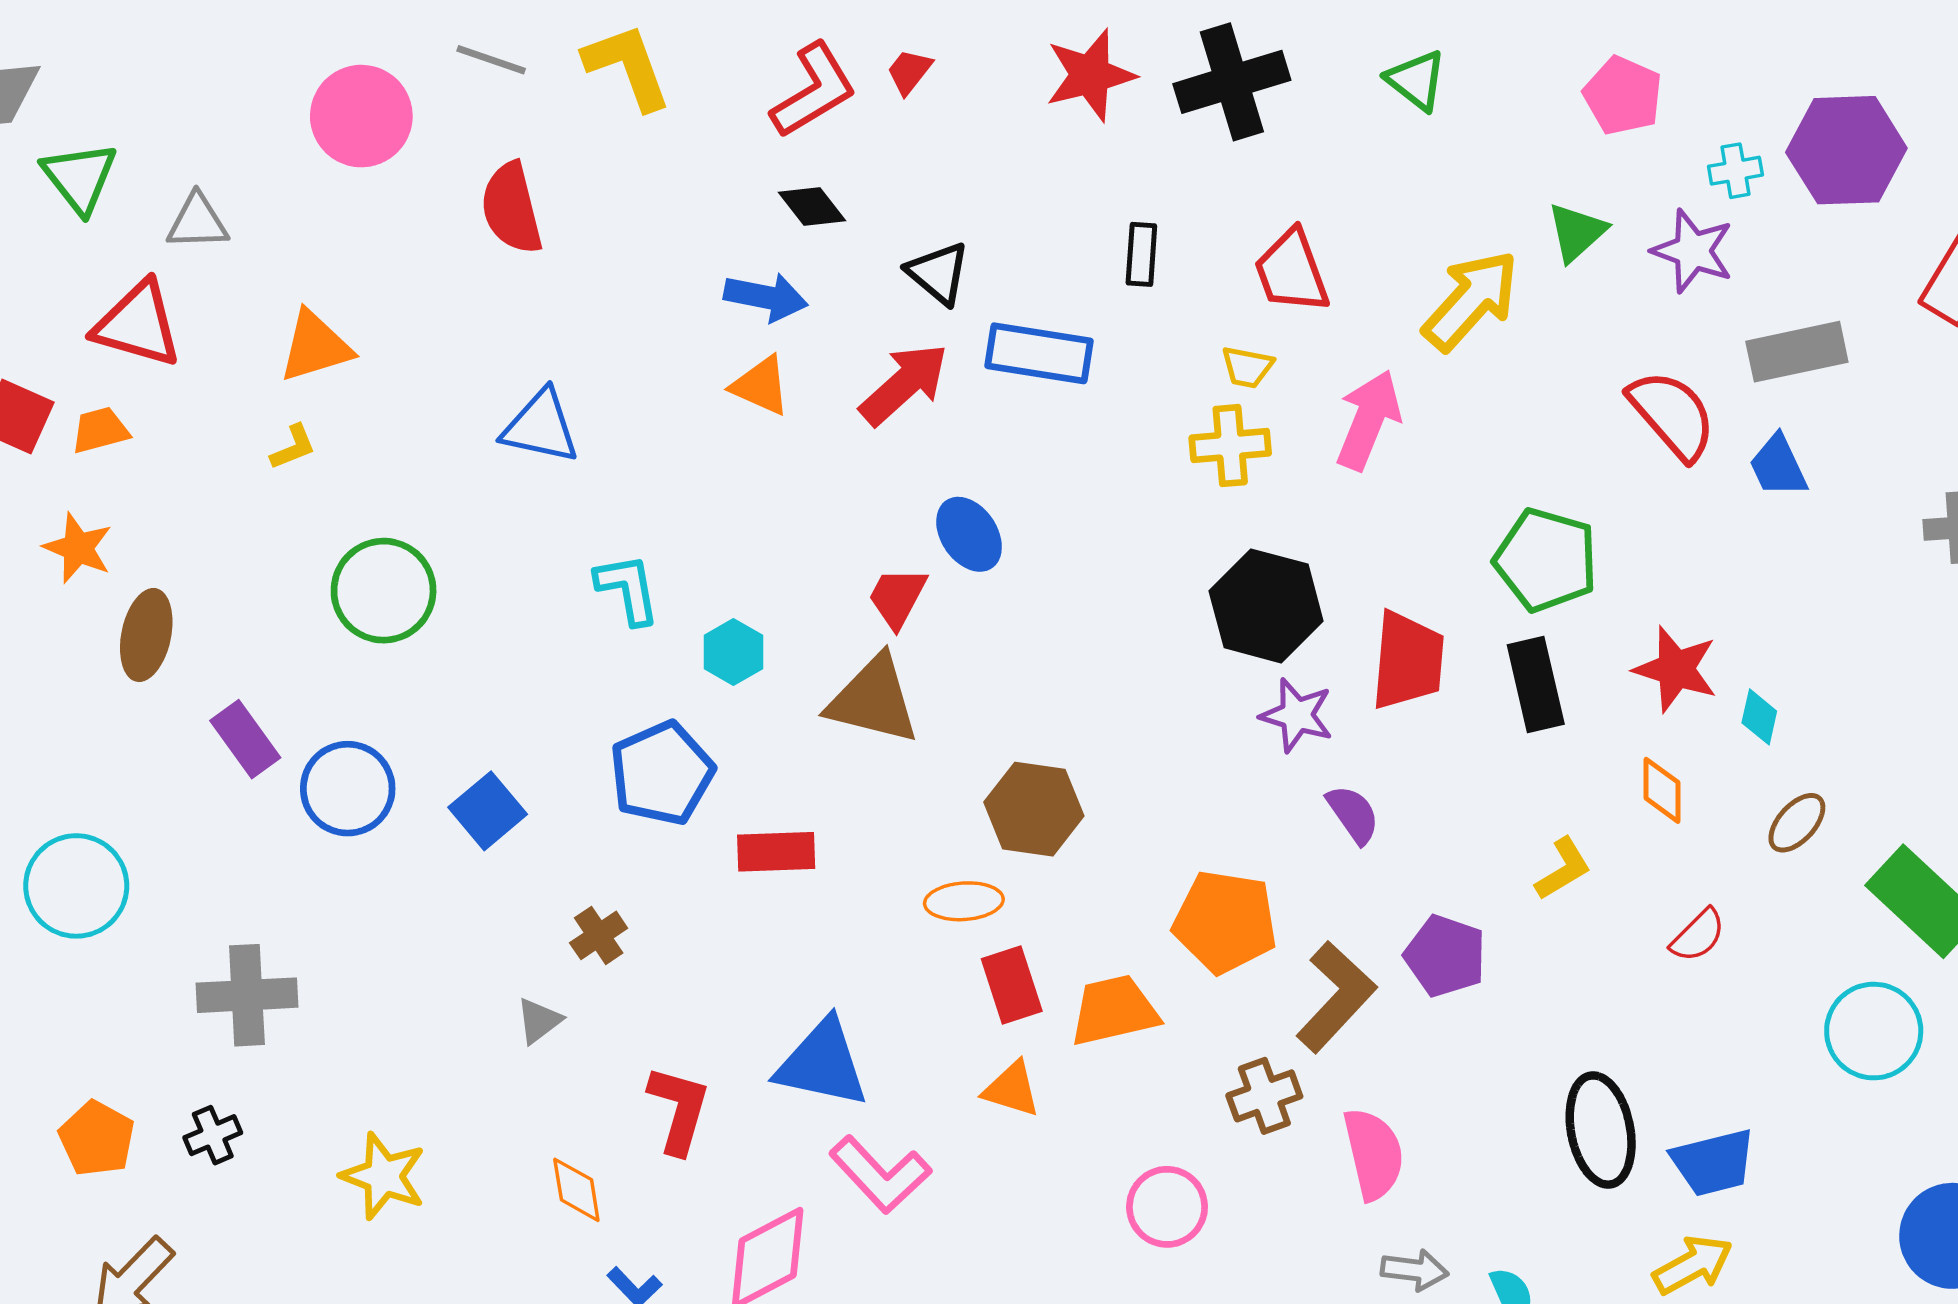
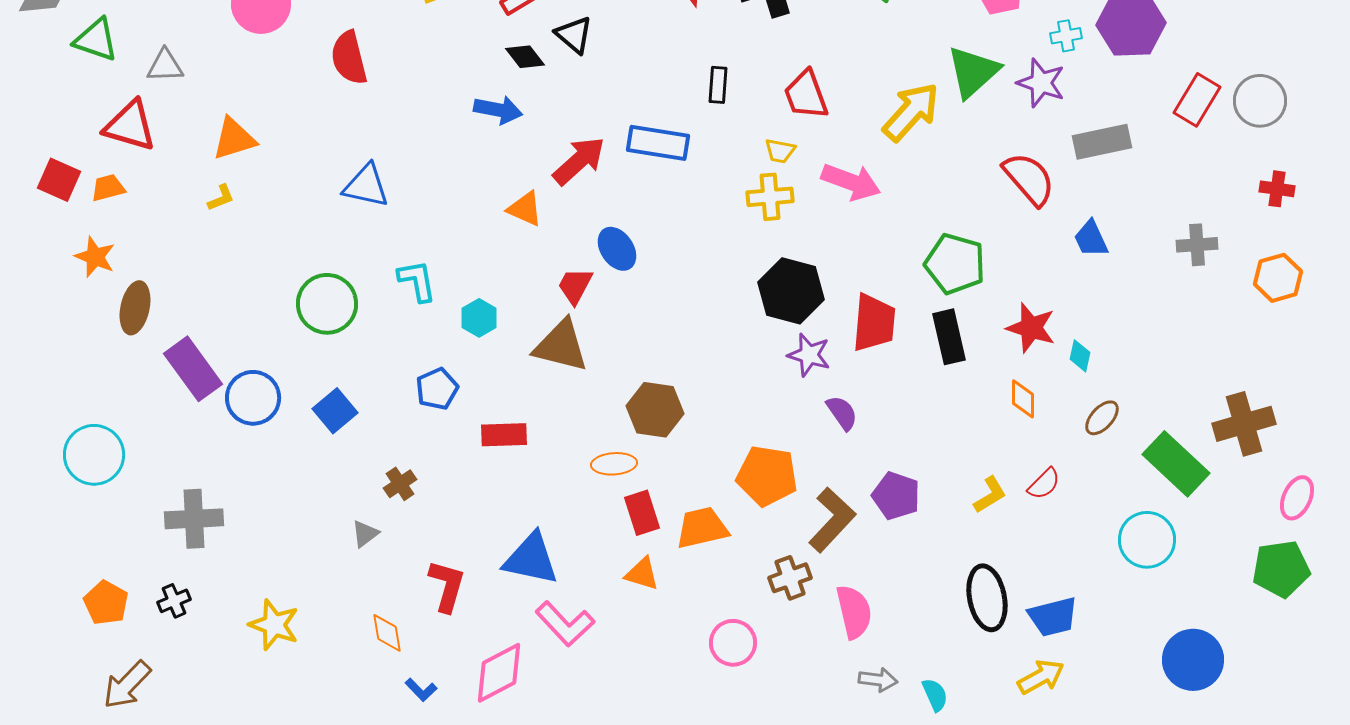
green triangle: (80, 178) -> (96, 40), turned -33
green triangle: (1577, 232) -> (973, 72), size x1.5
black triangle: (938, 273) -> (574, 35), moved
orange triangle: (761, 386) -> (525, 209), moved
pink arrow: (1368, 420) -> (851, 182), turned 88
blue trapezoid: (1778, 466) -> (1091, 239), moved
green circle: (384, 591) -> (327, 304), moved
purple rectangle: (245, 739) -> (193, 369), size x1.4
blue pentagon: (662, 773) -> (437, 389), size x0.7
yellow L-shape: (1563, 869) -> (990, 495), moved

